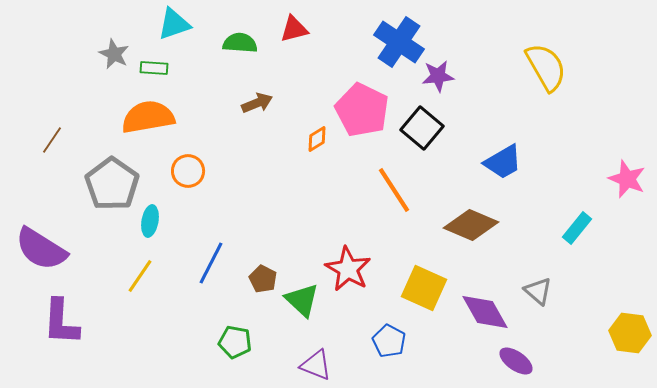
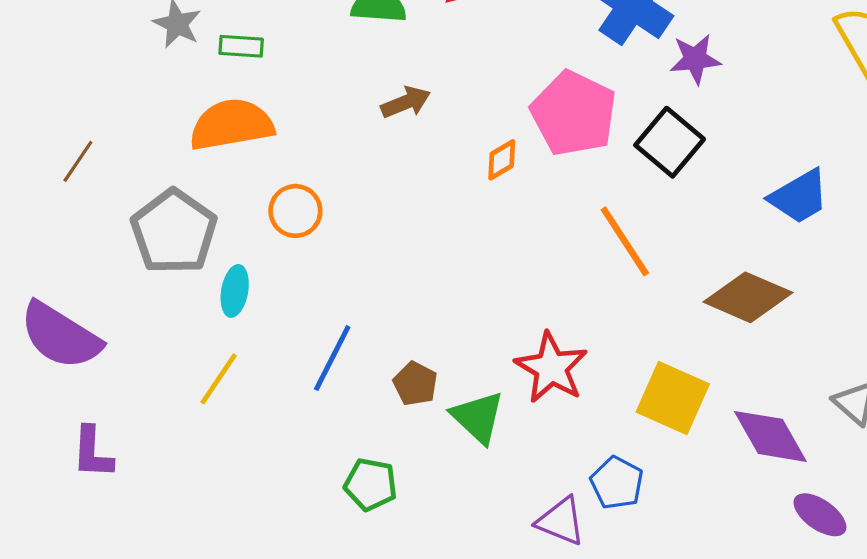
purple L-shape: (61, 322) -> (92, 452), size x0.7
purple triangle: (316, 365) -> (561, 521), moved

